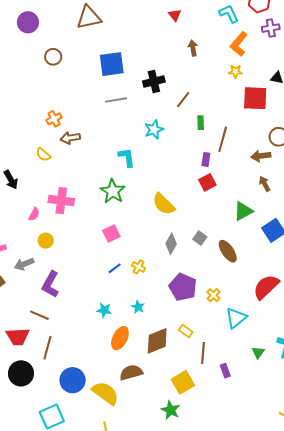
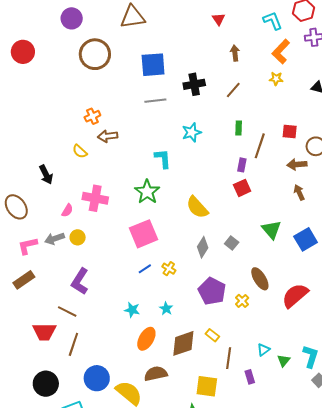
brown circle: (53, 57) -> (95, 54), size x1.8
red square: (255, 98) -> (290, 132), moved, size x0.6
brown line: (183, 100) -> (233, 90), moved
green triangle: (243, 211) -> (271, 230), moved, turned -45
pink square: (111, 233) -> (143, 234), size x1.6
brown ellipse: (228, 251) -> (260, 279), moved
gray arrow: (24, 264) -> (55, 239), moved
cyan triangle: (236, 318) -> (264, 350), moved, size x0.6
black circle: (21, 373) -> (46, 384), moved
yellow square: (183, 382) -> (207, 386), turned 35

